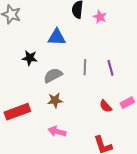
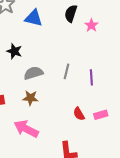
blue triangle: (57, 37) -> (34, 18), moved
pink arrow: (57, 131) -> (26, 129), size x1.4

